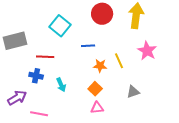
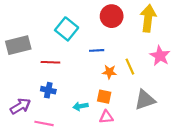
blue cross: (36, 76) -> (48, 90), moved
cyan arrow: (61, 85) -> (80, 106), moved, turned 104
orange square: (95, 89) -> (104, 97), turned -32
gray triangle: (133, 92) -> (145, 100), size x1.5

